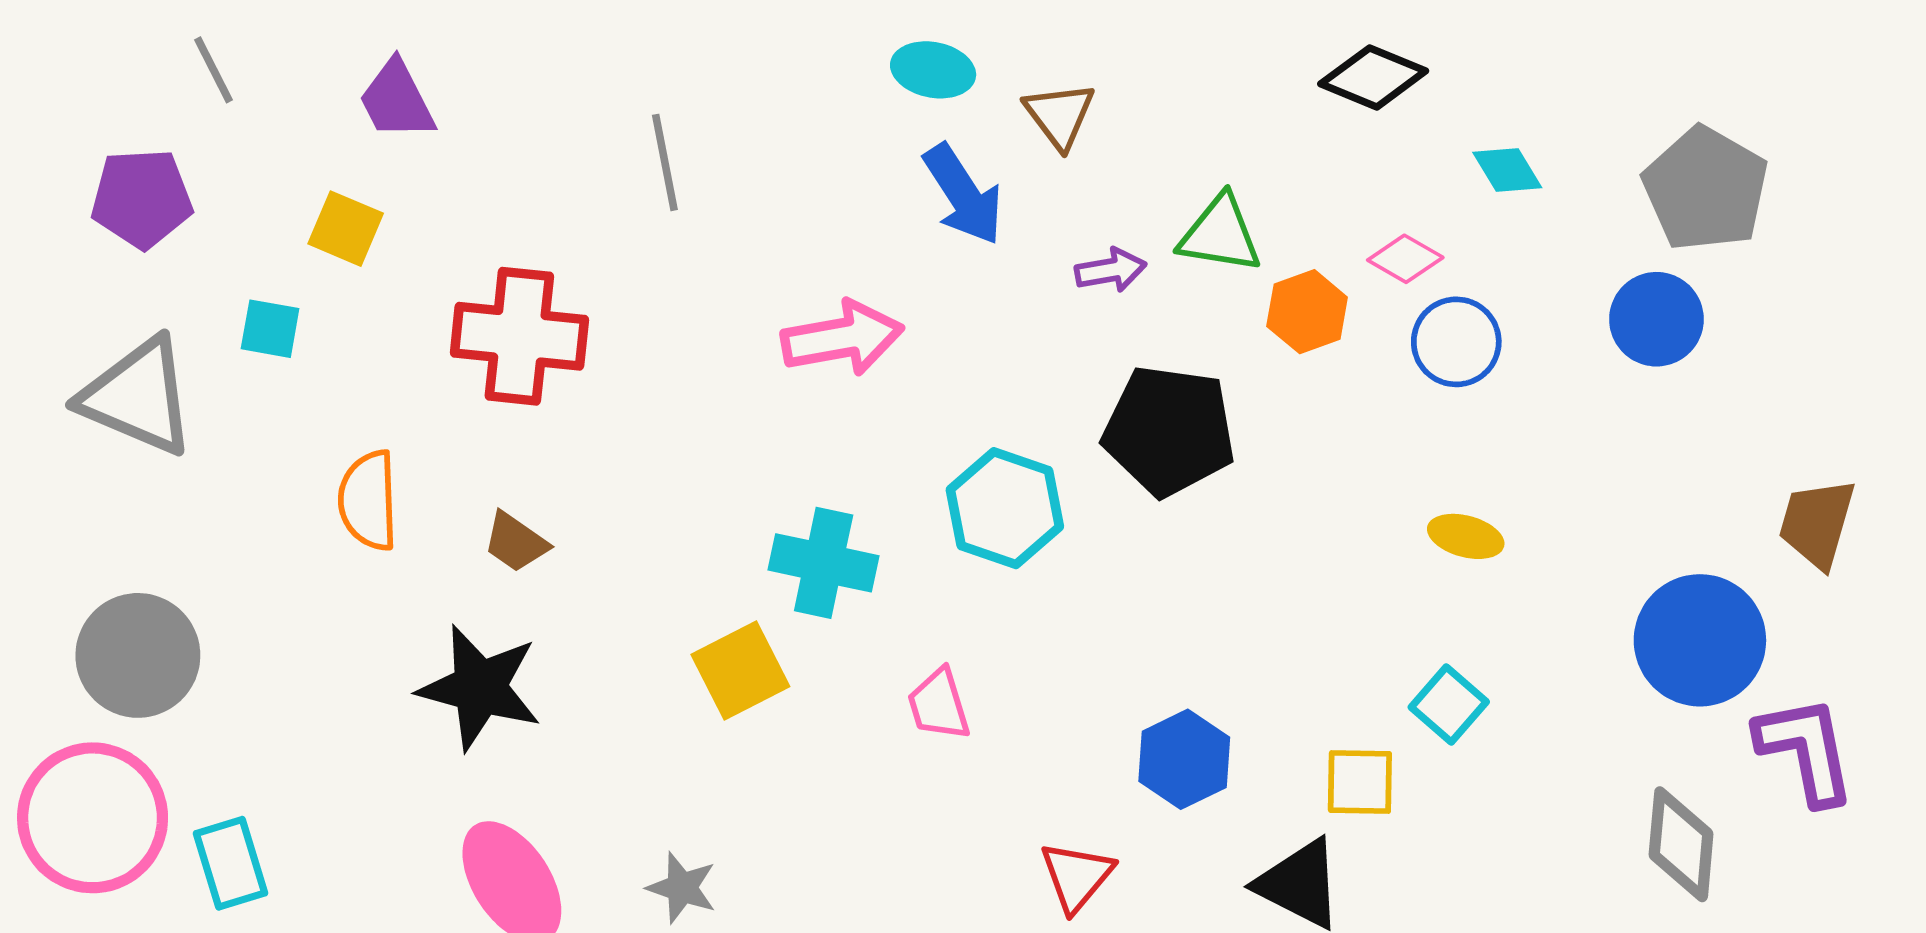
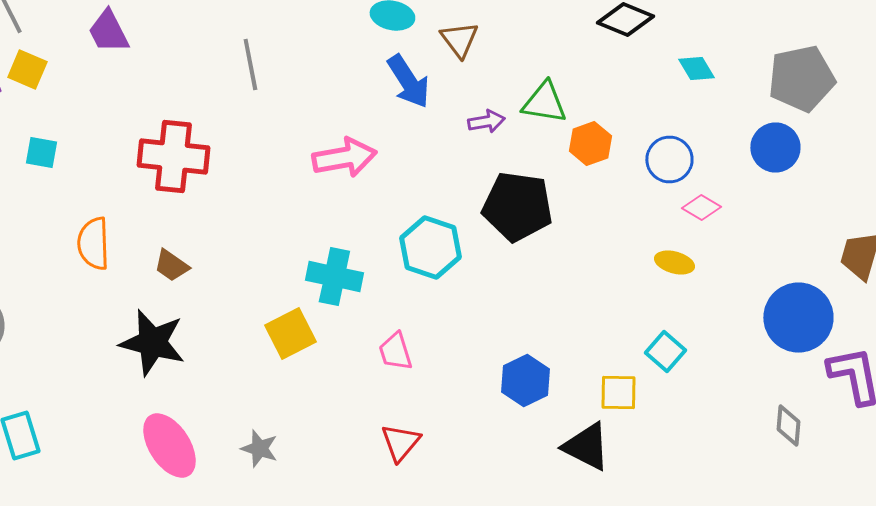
gray pentagon: (1706, 189) -> (801, 78), turned 30
yellow square: (346, 229) -> (27, 70), moved
pink diamond: (1405, 259) -> (701, 208), moved
gray diamond: (1681, 844) -> (788, 426), size x0.7
red triangle: (1077, 876) -> (400, 442), moved

